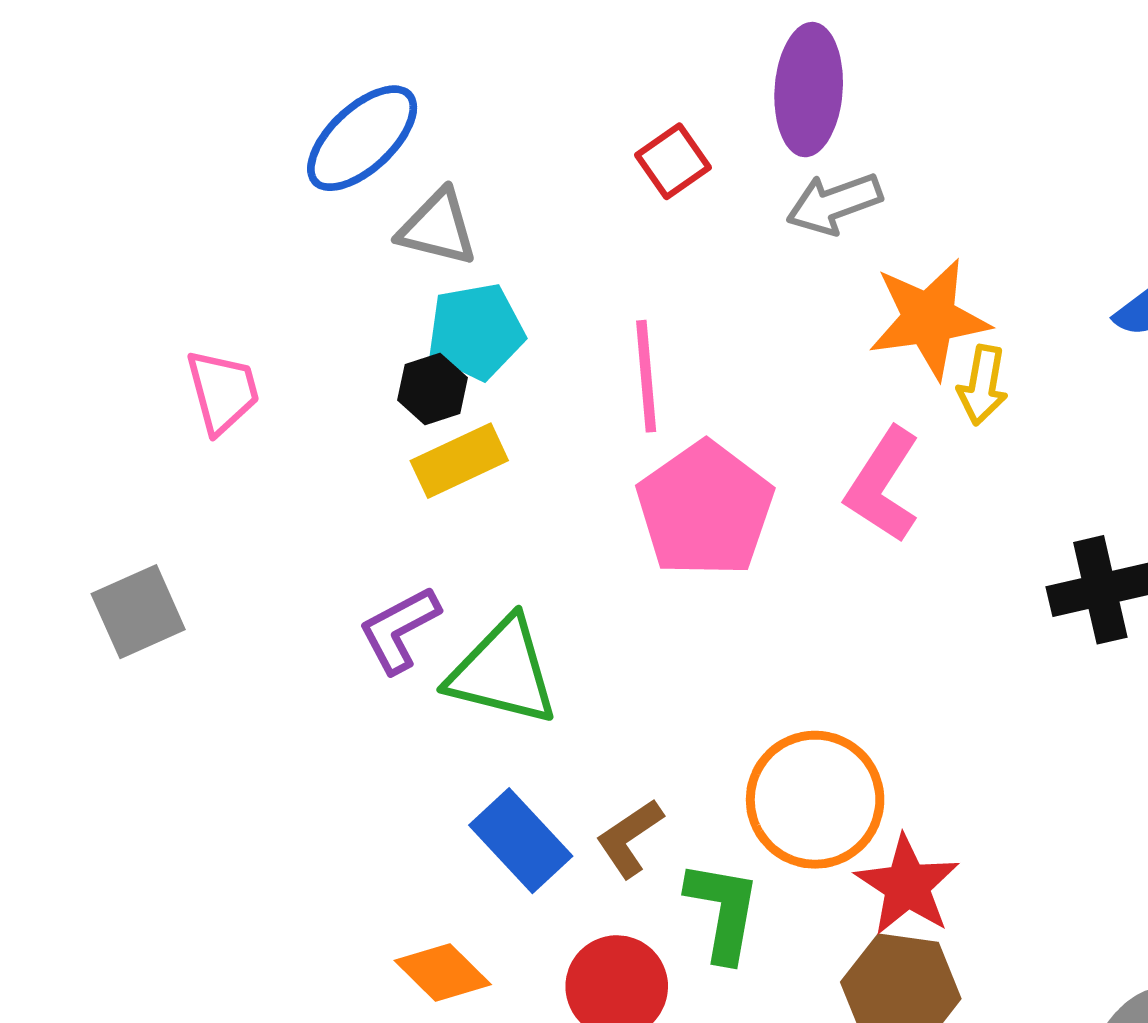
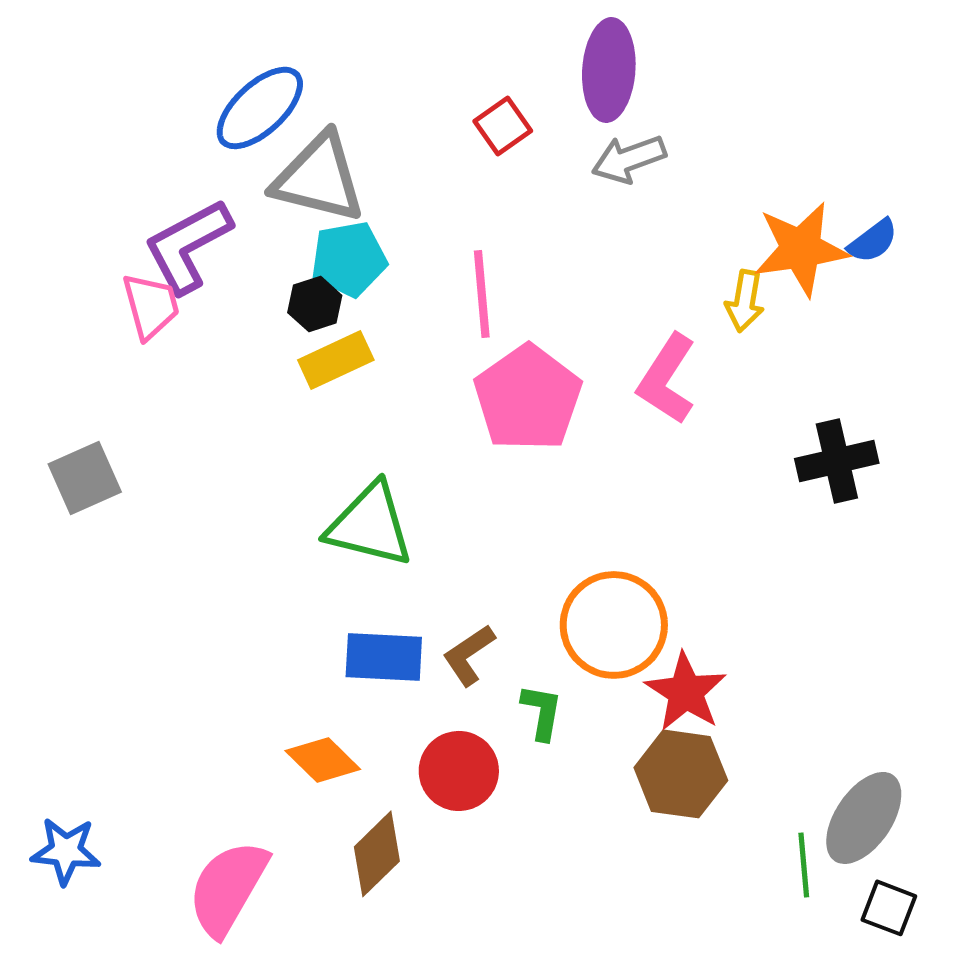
gray triangle: (438, 228) -> (319, 178), size x1.5
orange star: (929, 319) -> (801, 249), moved
purple L-shape: (399, 630) -> (188, 246), moved, size x1.4
blue rectangle: (521, 841) -> (384, 657), turned -44
green L-shape: (723, 911) -> (542, 712), size x0.7

